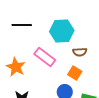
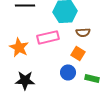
pink rectangle: (45, 57) -> (48, 37), turned -50

